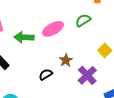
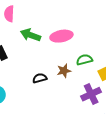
green semicircle: (83, 20) -> (84, 60), moved
purple cross: (87, 75) -> (91, 94), moved

